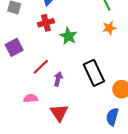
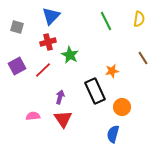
orange star: (109, 28) -> (112, 71), moved
red line: (41, 67) -> (43, 70), moved
red triangle: (59, 113) -> (63, 119), moved

